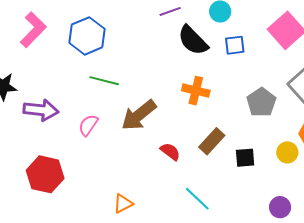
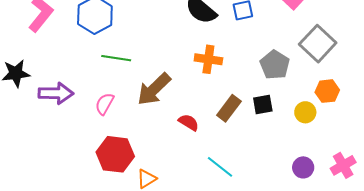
black square: (245, 158) -> (263, 105), moved
red hexagon: (45, 174) -> (115, 154), moved

